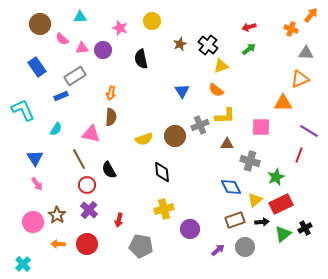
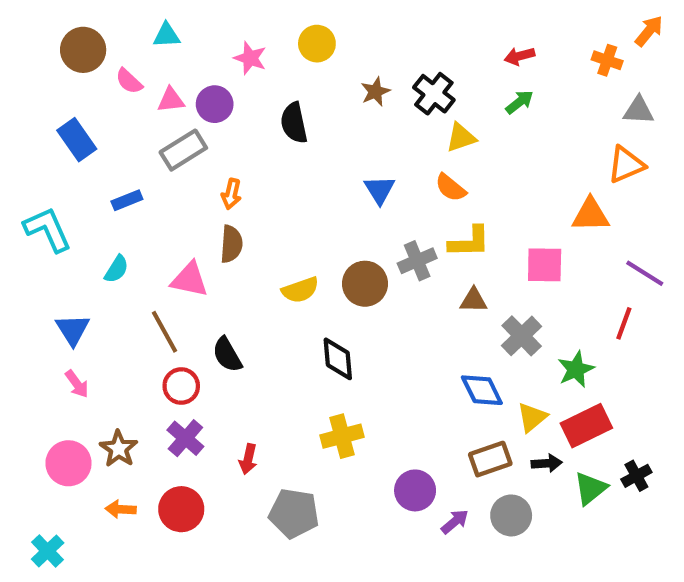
gray rectangle: (75, 76) -> (183, 150), moved
gray cross: (250, 161) -> (522, 336), turned 30
purple circle: (190, 229) -> (415, 490), moved

